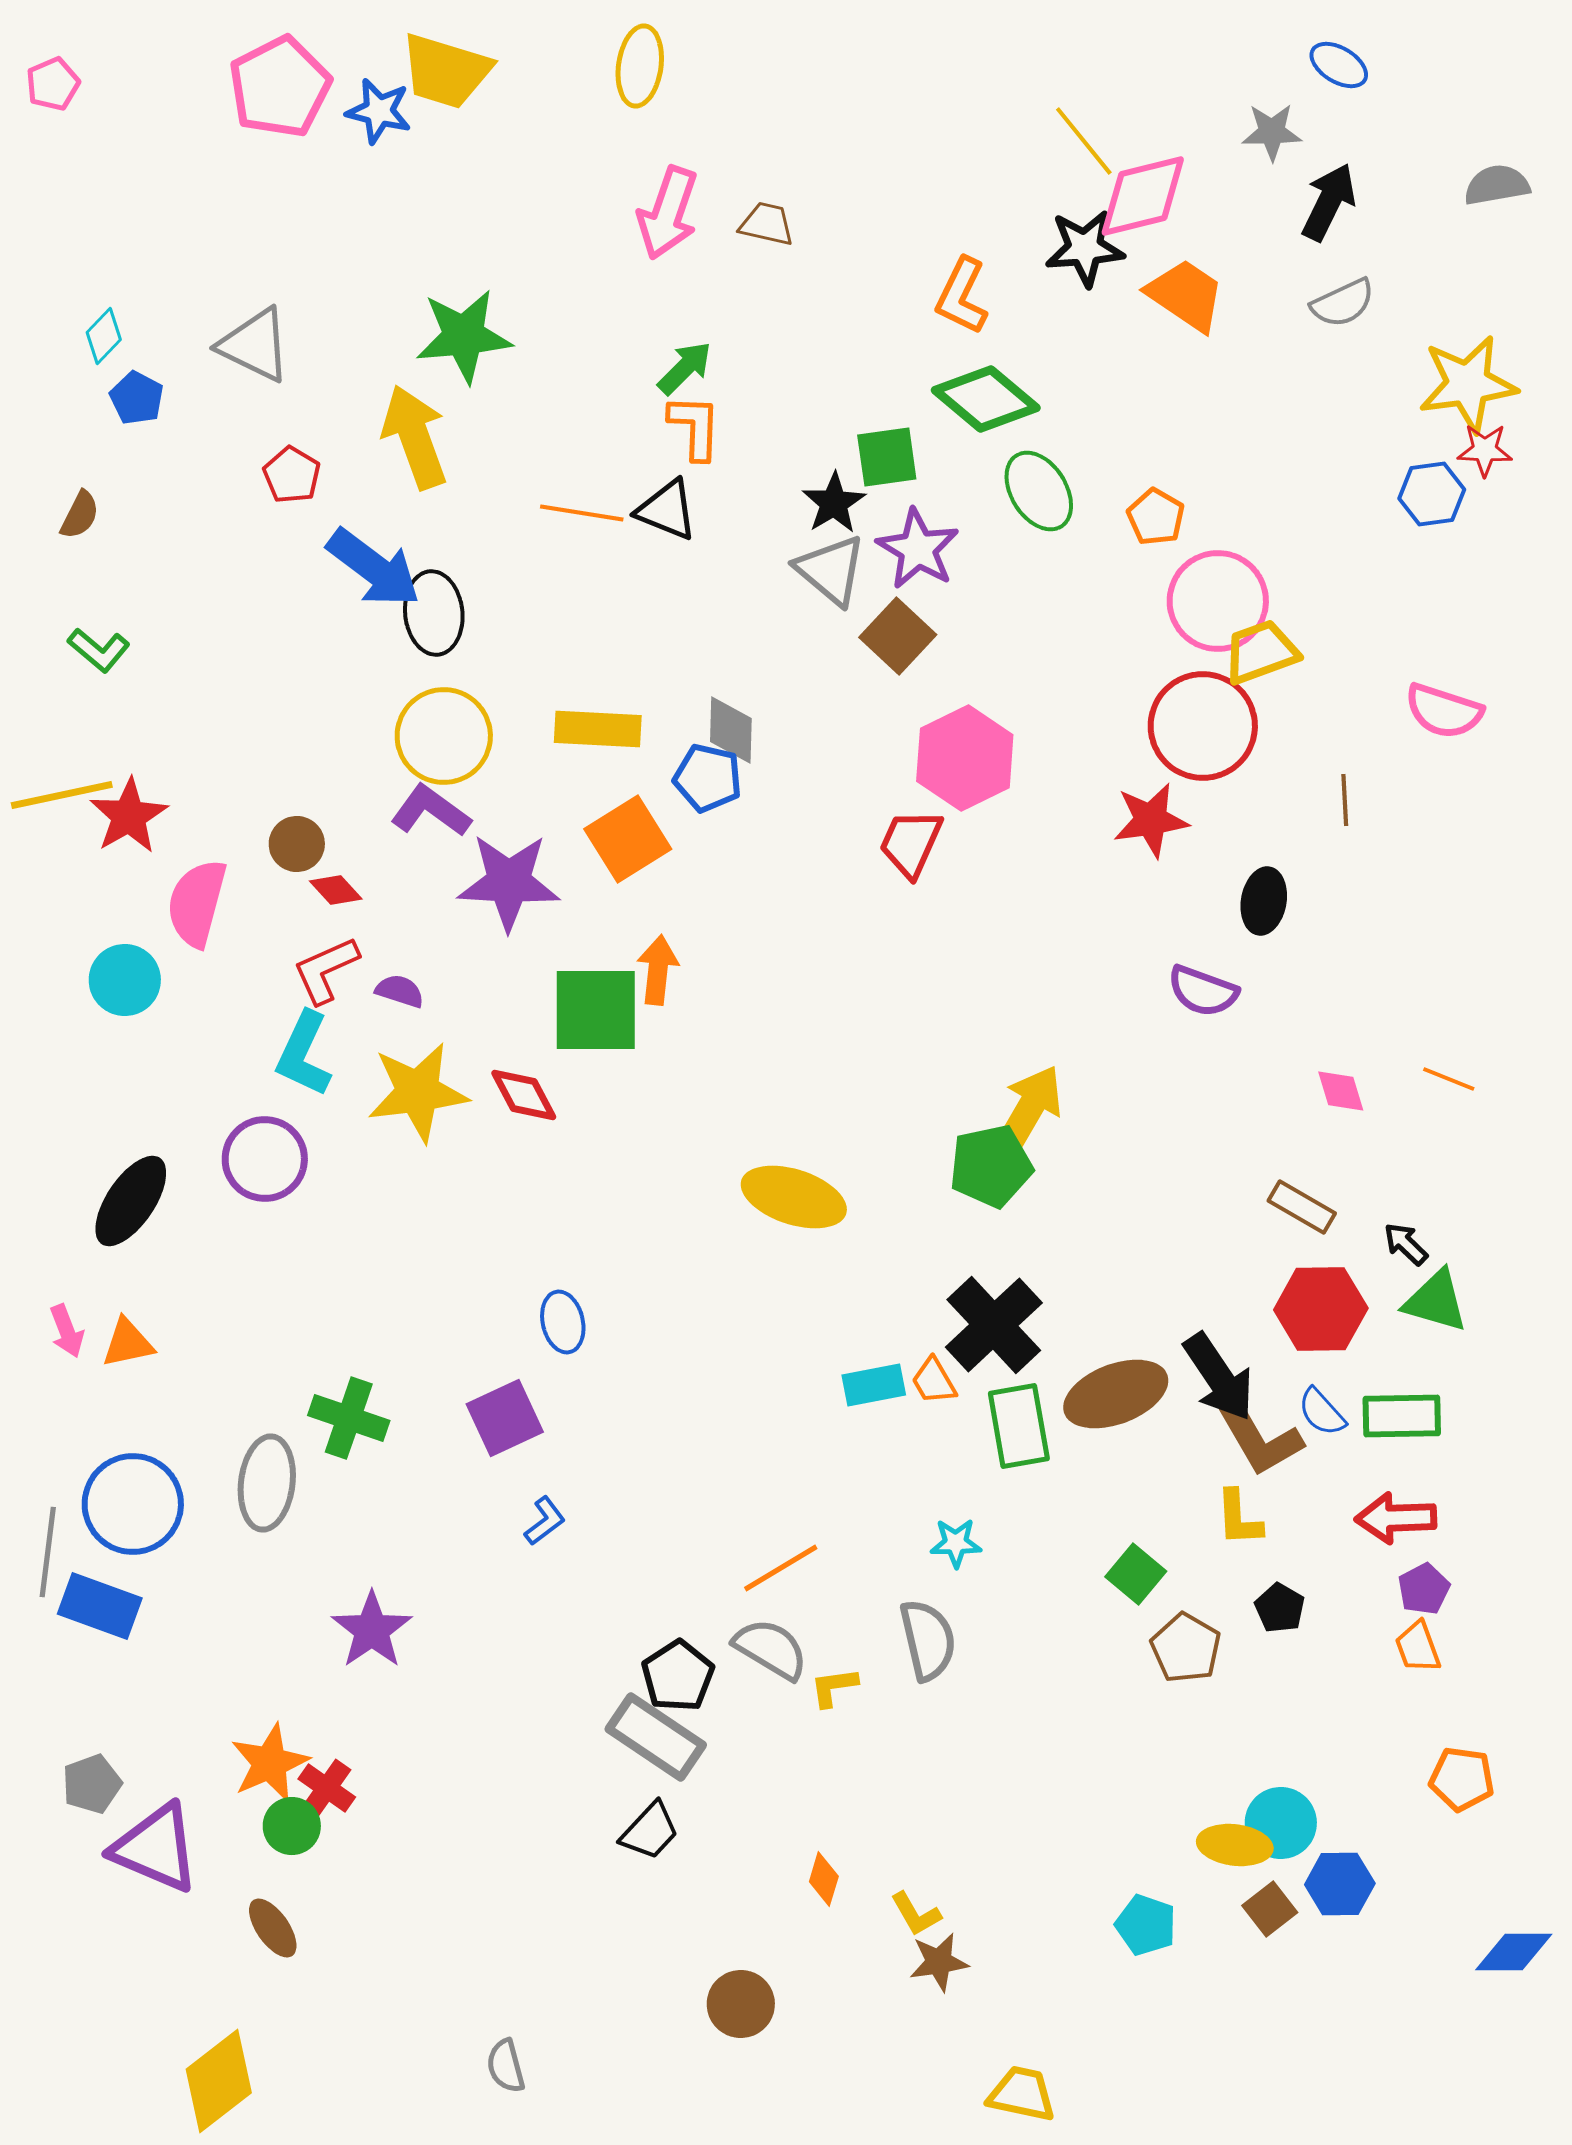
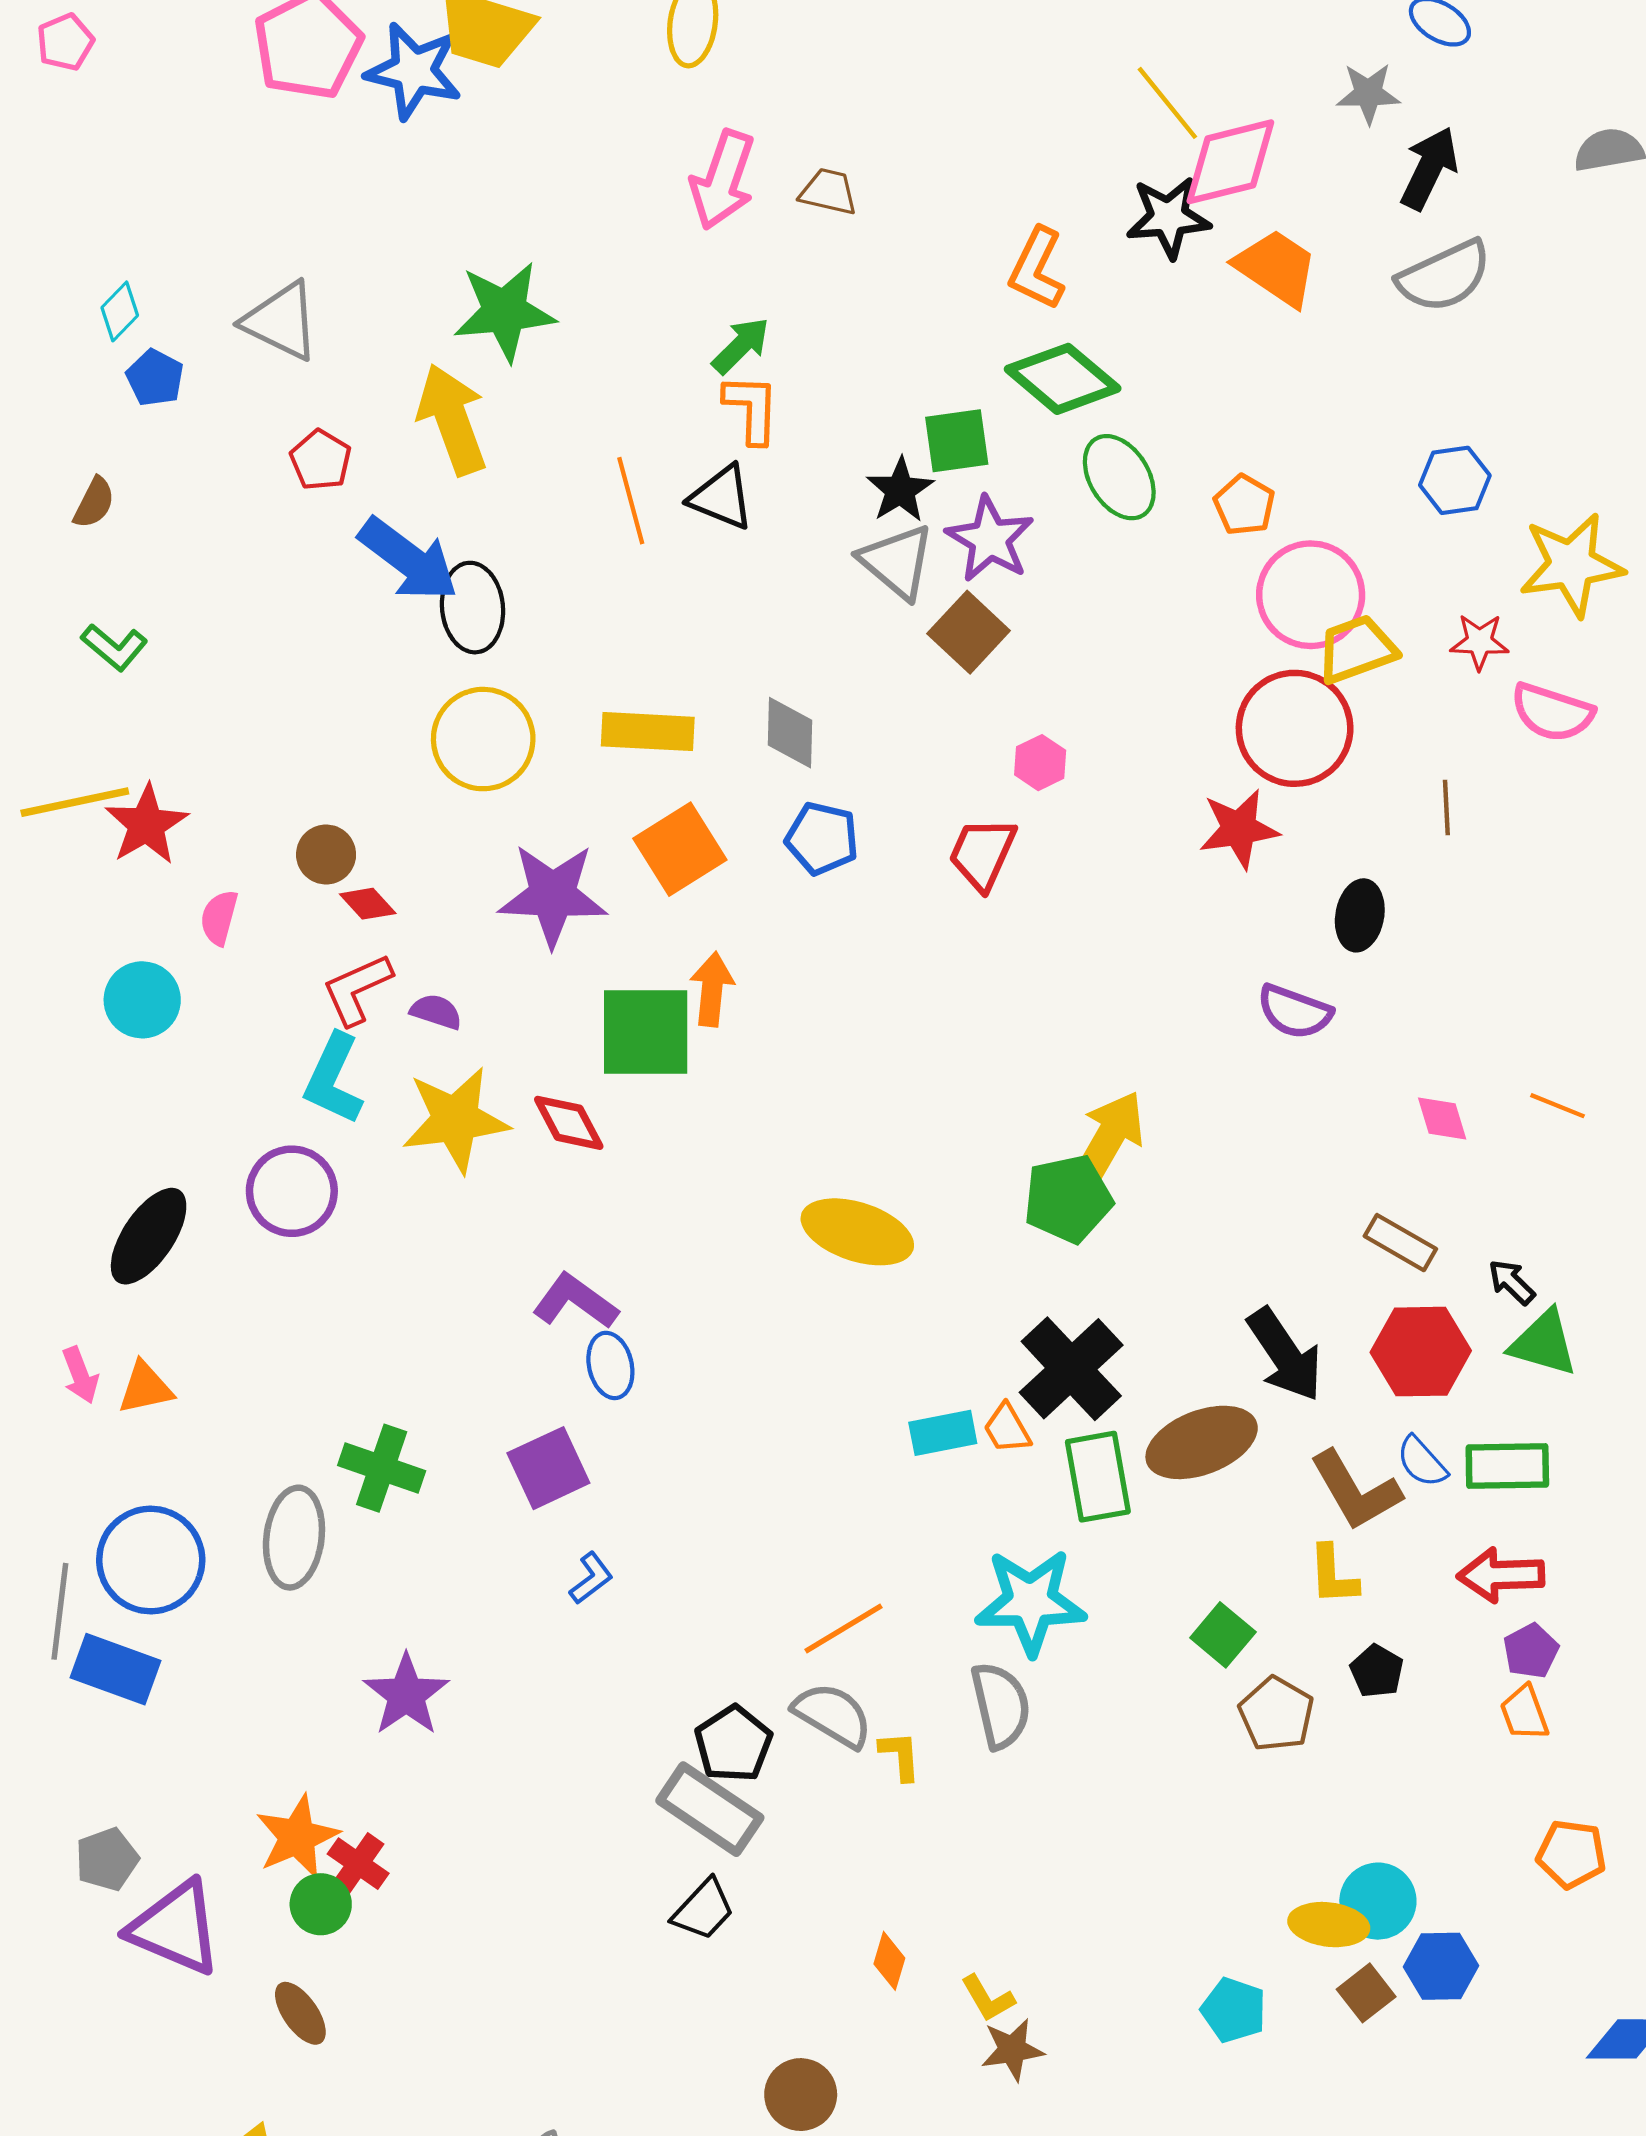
blue star: (379, 111) -> (414, 71), size x1.4
gray semicircle: (1343, 303) -> (1444, 276), size x1.4
yellow star: (1468, 384) -> (1571, 565), moved
red star: (1485, 450) -> (1479, 642), moved
blue hexagon: (1432, 494) -> (1455, 480), moved
orange line: (582, 513) -> (631, 501), turned 66
pink hexagon: (965, 758) -> (1040, 763), size x0.5
blue pentagon: (708, 778) -> (822, 838), moved
purple L-shape: (431, 811) -> (575, 1301), moved
pink semicircle: (197, 903) -> (219, 918), size x0.6
black arrow: (1219, 1377) -> (1285, 1355), moved
cyan star: (956, 1543) -> (1031, 1602), size x2.0
yellow L-shape: (834, 1687) -> (900, 1756), turned 94

